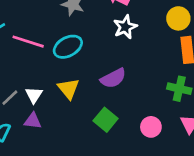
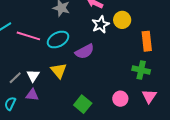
yellow circle: (178, 18) -> (122, 20), moved
purple semicircle: (113, 78) -> (85, 51), moved
green square: (106, 120) -> (83, 104), moved

